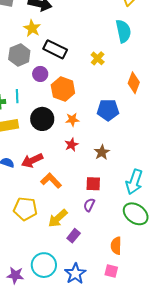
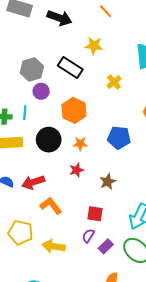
yellow star: (32, 28) -> (94, 46), moved, turned -30
purple circle: (40, 74) -> (41, 91), moved
yellow arrow: (58, 218) -> (54, 246), turned 45
purple rectangle: (74, 236) -> (106, 246), moved

